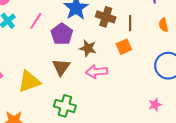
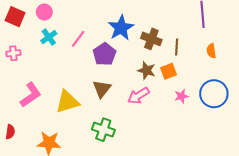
brown star: (88, 48) -> (147, 70), moved
pink arrow: (97, 72) -> (139, 96), turned -30
pink star: (155, 105) -> (181, 96), moved

